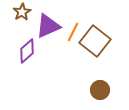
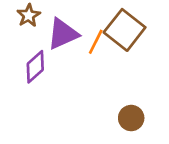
brown square: (95, 41) -> (125, 30), moved

